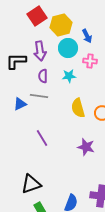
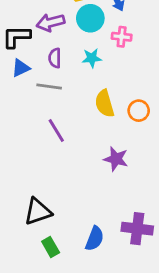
purple arrow: (40, 51) -> (51, 23), turned 84
blue triangle: (20, 104) -> (21, 68), moved
purple line: (42, 138) -> (56, 131), moved

